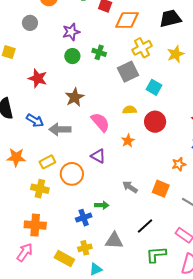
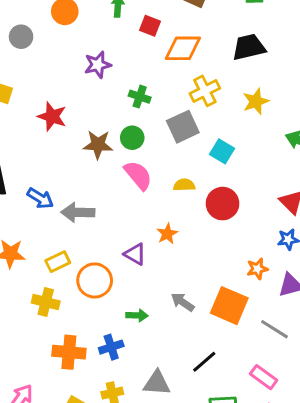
gray circle: (30, 23) -> (21, 37), moved
green circle: (72, 56) -> (132, 138), moved
red star: (38, 78) -> (52, 116), moved
brown star: (75, 97) -> (98, 145), moved, turned 30
pink semicircle: (100, 122) -> (138, 175), moved
orange star: (128, 141) -> (167, 234), moved
orange square: (161, 189) -> (229, 306), size x1.4
green arrow: (102, 205) -> (137, 315), moved
orange cross: (35, 225) -> (69, 352), moved

